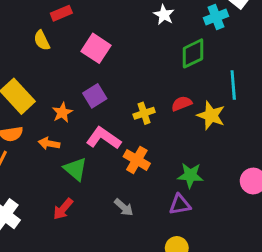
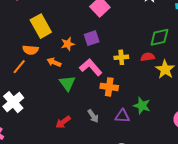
green diamond: (193, 53) -> (159, 37), moved
orange cross: (137, 160) -> (109, 87), turned -36
purple triangle: (180, 205) -> (122, 116), moved
red arrow: (63, 209) -> (63, 122), moved

